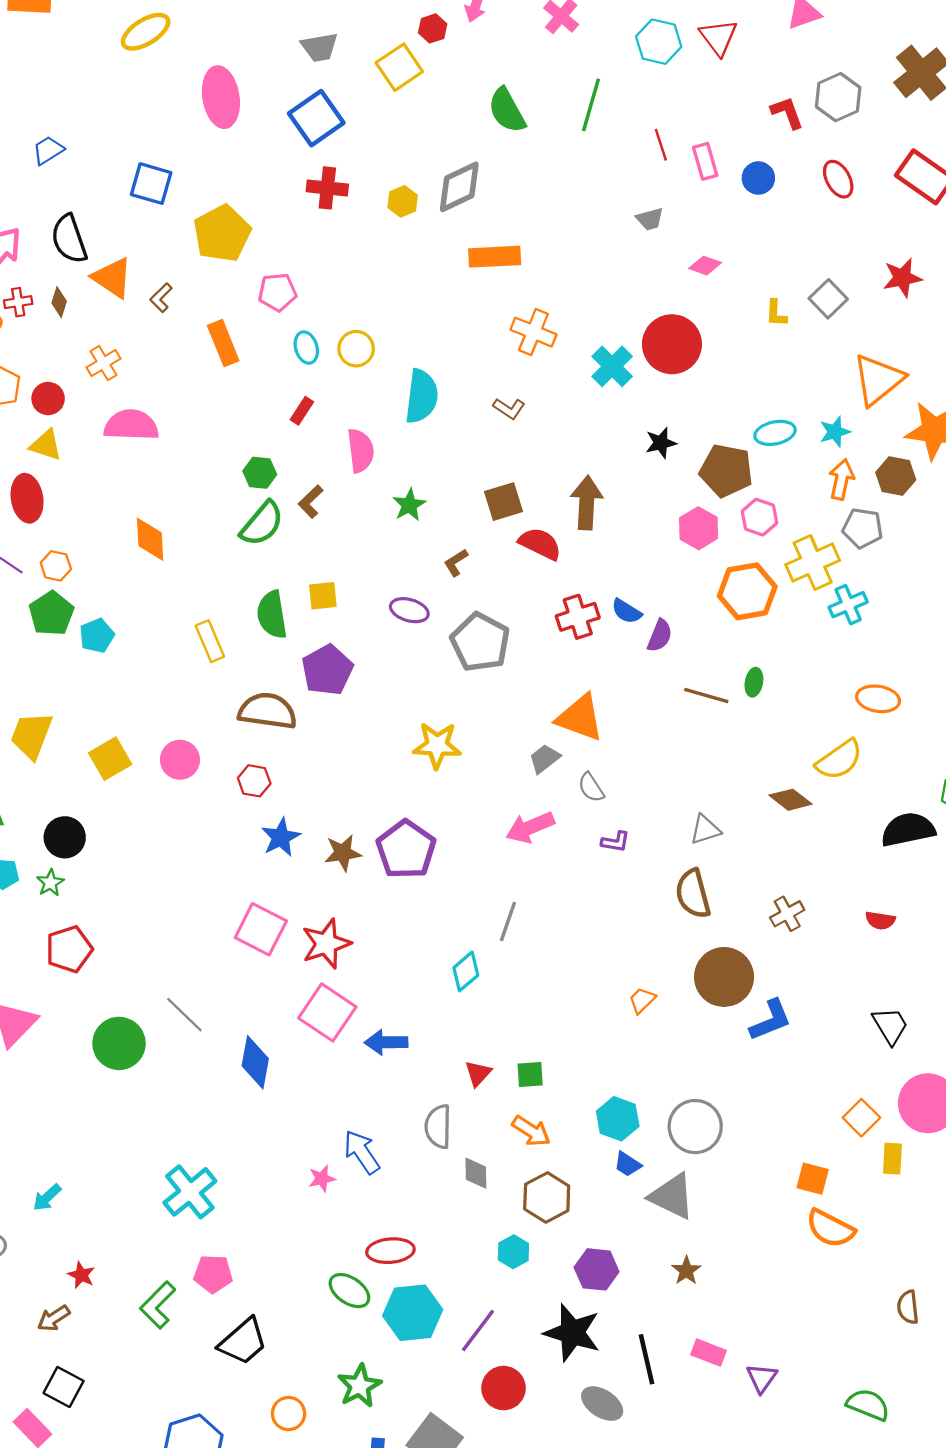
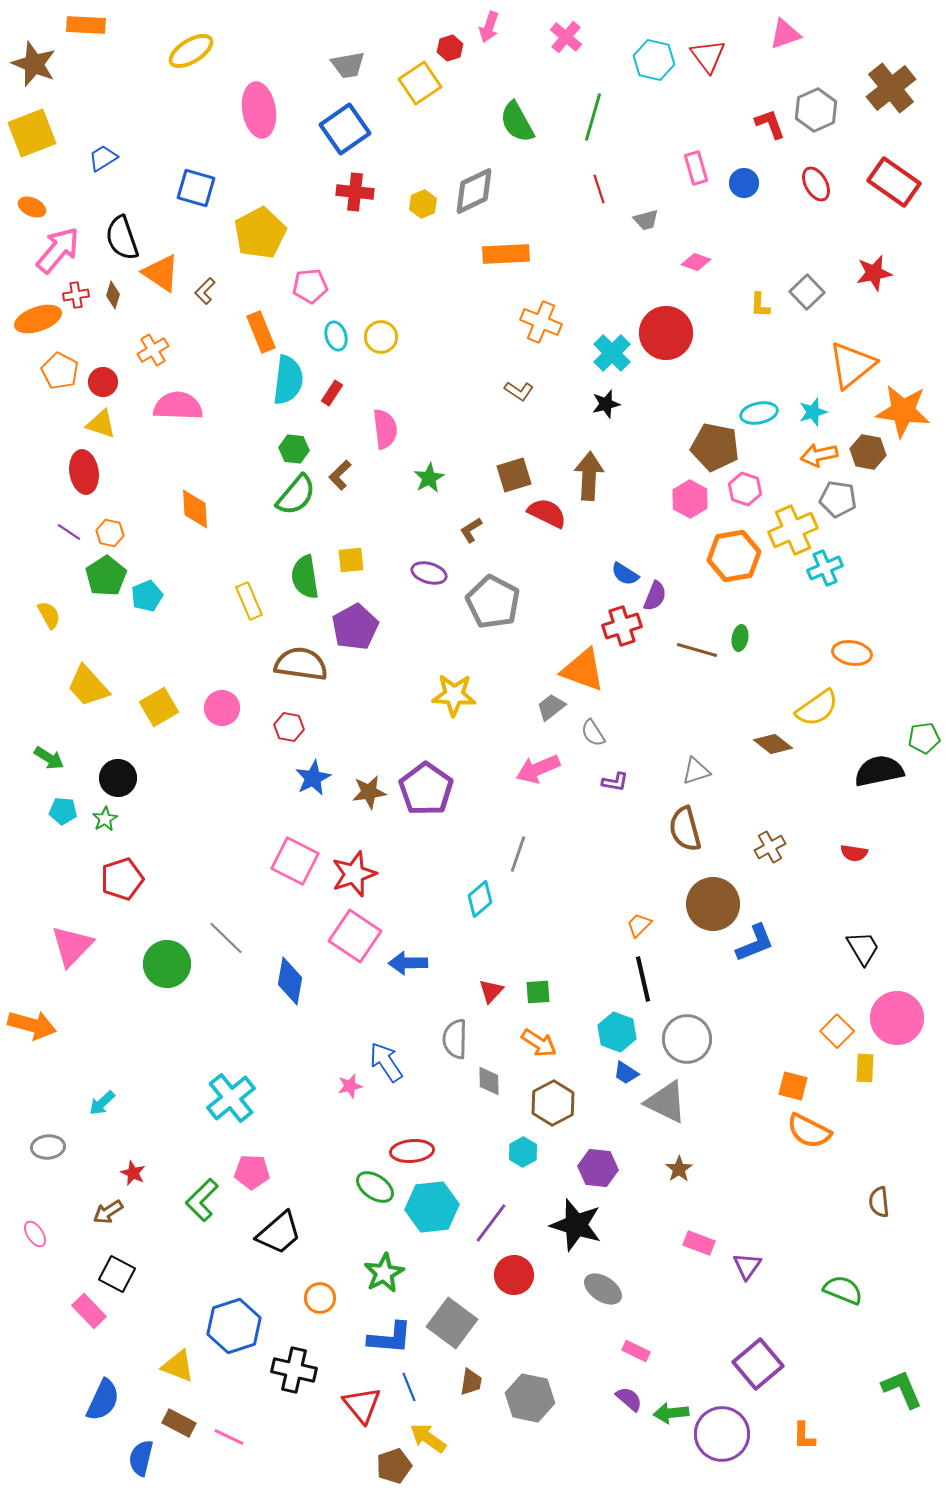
red line: (661, 145) -> (599, 189), moved
cyan semicircle: (422, 396) -> (288, 380), moved
black star: (661, 443) -> (606, 404), moved
orange arrow: (841, 479) -> (819, 455), turned -114
red cross: (578, 617) -> (622, 626), moved
yellow trapezoid: (31, 735) -> (88, 686), turned -63
black line: (646, 1359) -> (643, 979), moved

